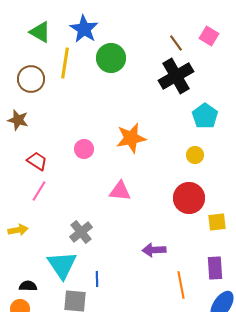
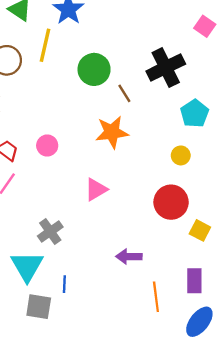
brown line: (176, 43) -> (124, 93), moved
green circle: (111, 58) -> (94, 69), moved
pink circle: (84, 149) -> (47, 145), moved
pink triangle: (120, 191) -> (96, 189), turned -40
yellow square: (217, 222) -> (200, 230), turned 30

